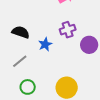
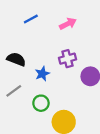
green circle: (28, 87) -> (41, 103), moved

